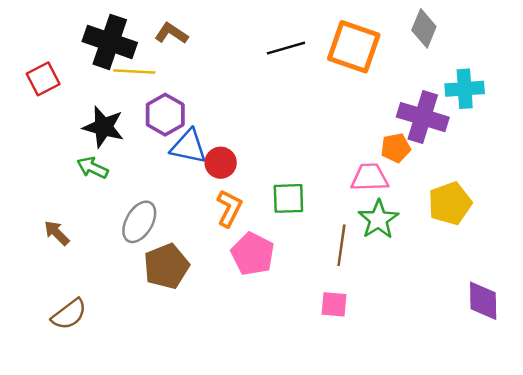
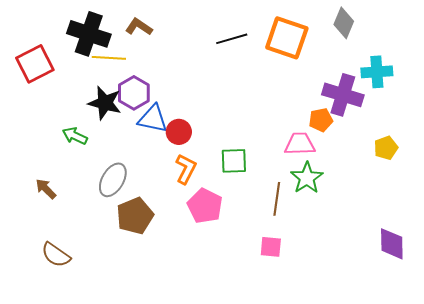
red square: (43, 79) -> (35, 64), size x1.4
black star: (104, 127) -> (105, 103), moved
yellow pentagon: (450, 203) -> (386, 148), moved, size x0.7
brown semicircle: (69, 314) -> (56, 255), turned 72

